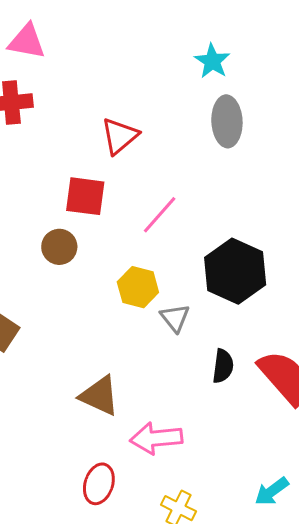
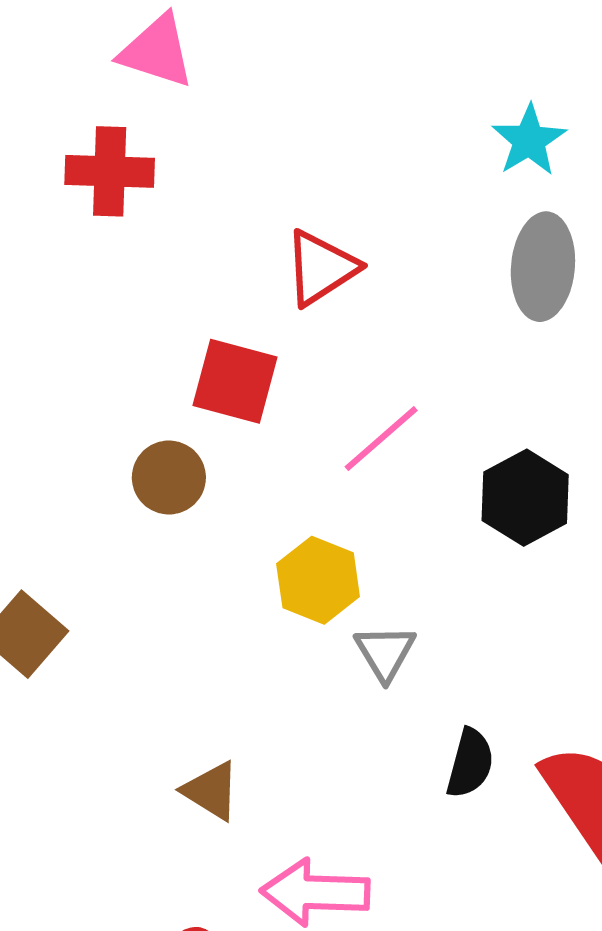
black hexagon: (235, 271) -> (525, 498), moved, size x0.7
brown triangle: (99, 396) -> (211, 791), size x0.7

